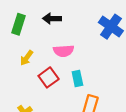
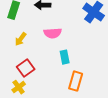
red square: (49, 77) -> (26, 68), moved

